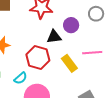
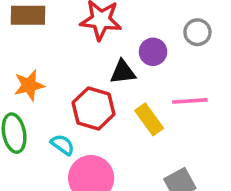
cyan semicircle: (21, 78) -> (62, 145), turned -104

